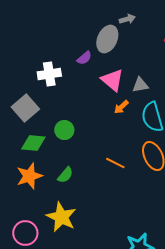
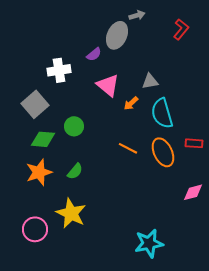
pink triangle: (112, 80) -> (108, 85), moved
orange line: (115, 163) -> (128, 148), moved

